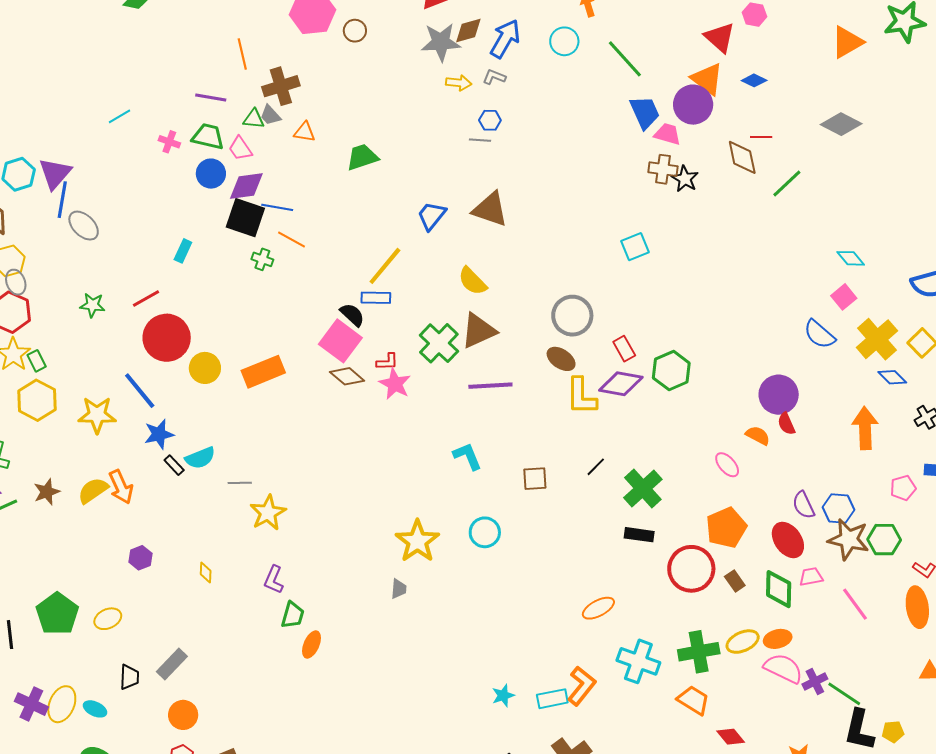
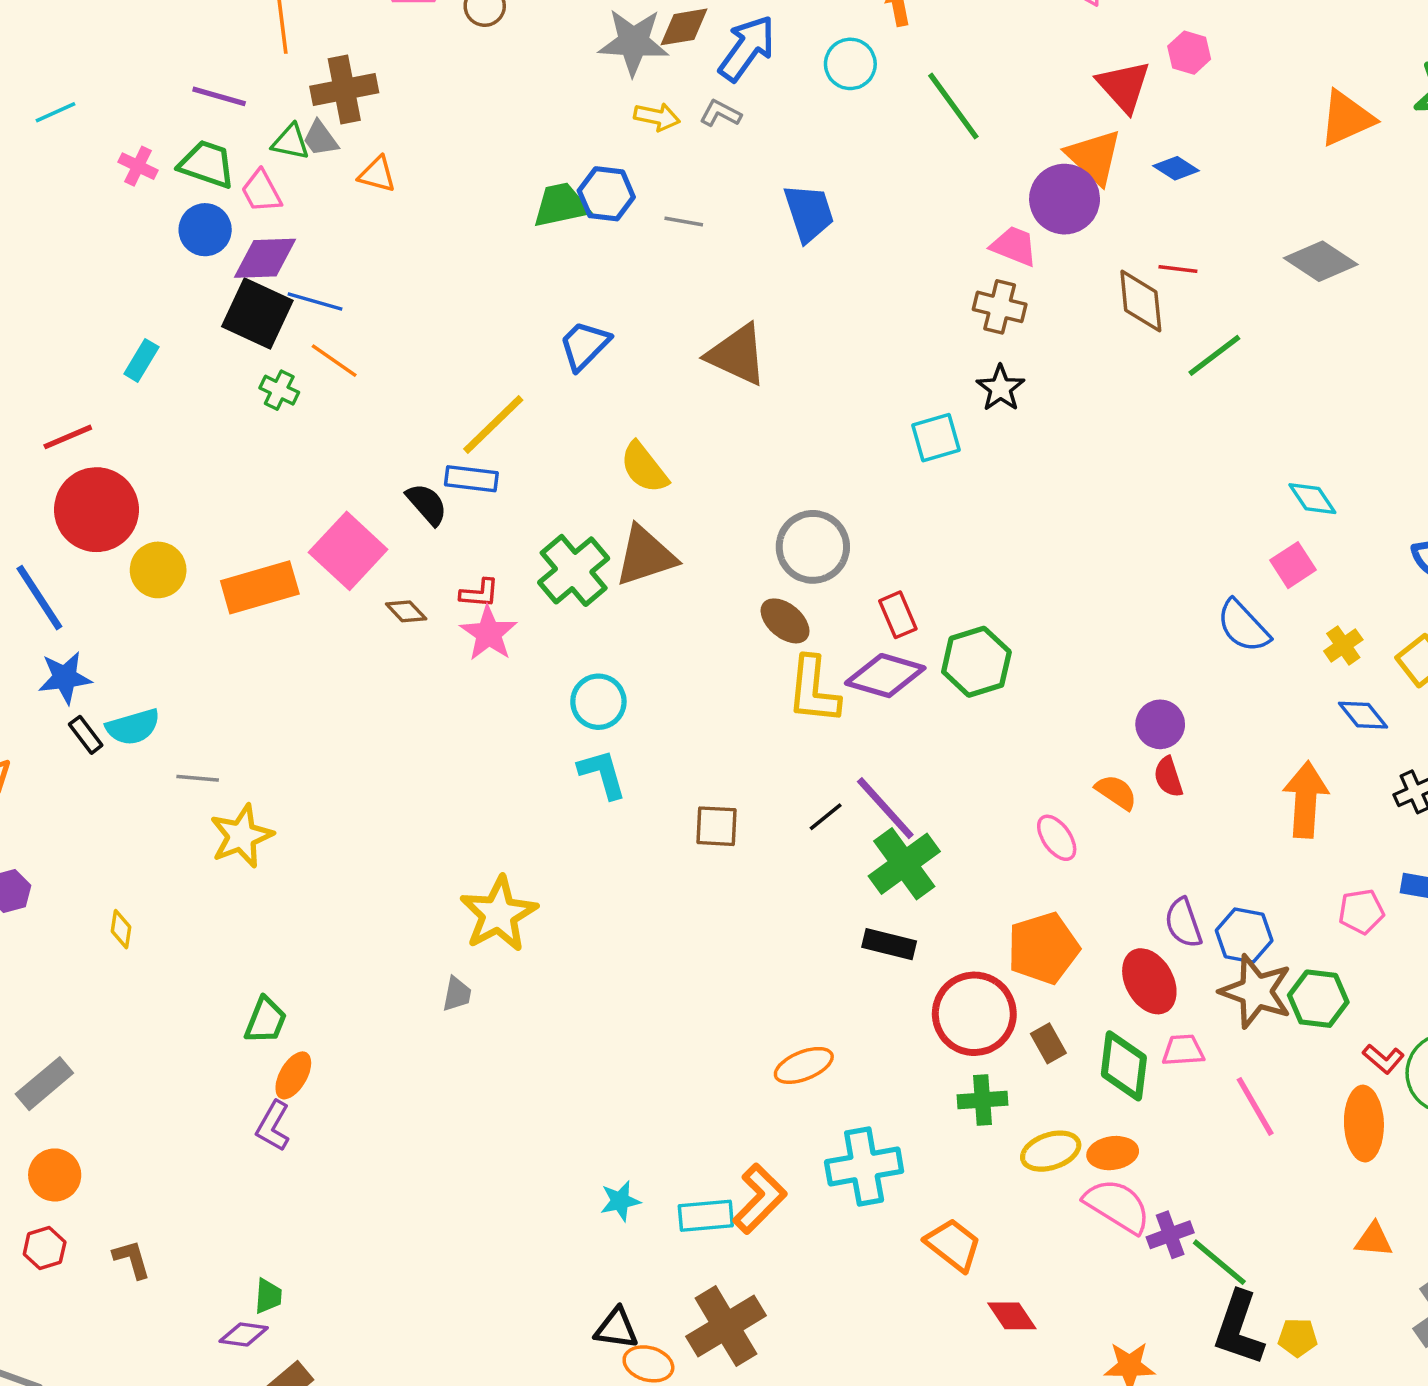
blue trapezoid: (645, 112) -> (809, 213), moved
blue hexagon: (490, 120) -> (606, 194), moved, size x1.4
green trapezoid: (362, 157) -> (561, 205), moved
black star: (685, 179) -> (1001, 388), moved
brown triangle: (490, 209) -> (737, 355), moved
yellow cross: (877, 339) -> (1343, 645), size x0.5
pink square: (340, 341) -> (348, 551), moved
brown diamond: (347, 376) -> (406, 611), size x0.7
purple line: (490, 386) -> (885, 808), moved, turned 45
purple circle: (779, 395) -> (1160, 724), size x0.7
cyan circle: (485, 532) -> (598, 702), moved
purple L-shape: (274, 580) -> (273, 1126), moved
green cross: (699, 652) -> (982, 1100), moved, size x0.7
cyan cross: (638, 661) -> (864, 1167), turned -36

